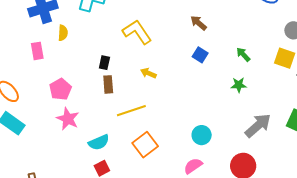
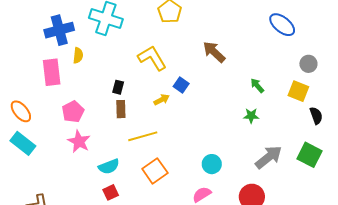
brown arrow: (199, 23) -> (214, 52), size x1.4
pink rectangle: (37, 51) -> (52, 72), size x1.5
blue square: (200, 55) -> (181, 85), moved
yellow arrow: (148, 73) -> (162, 100), turned 126

